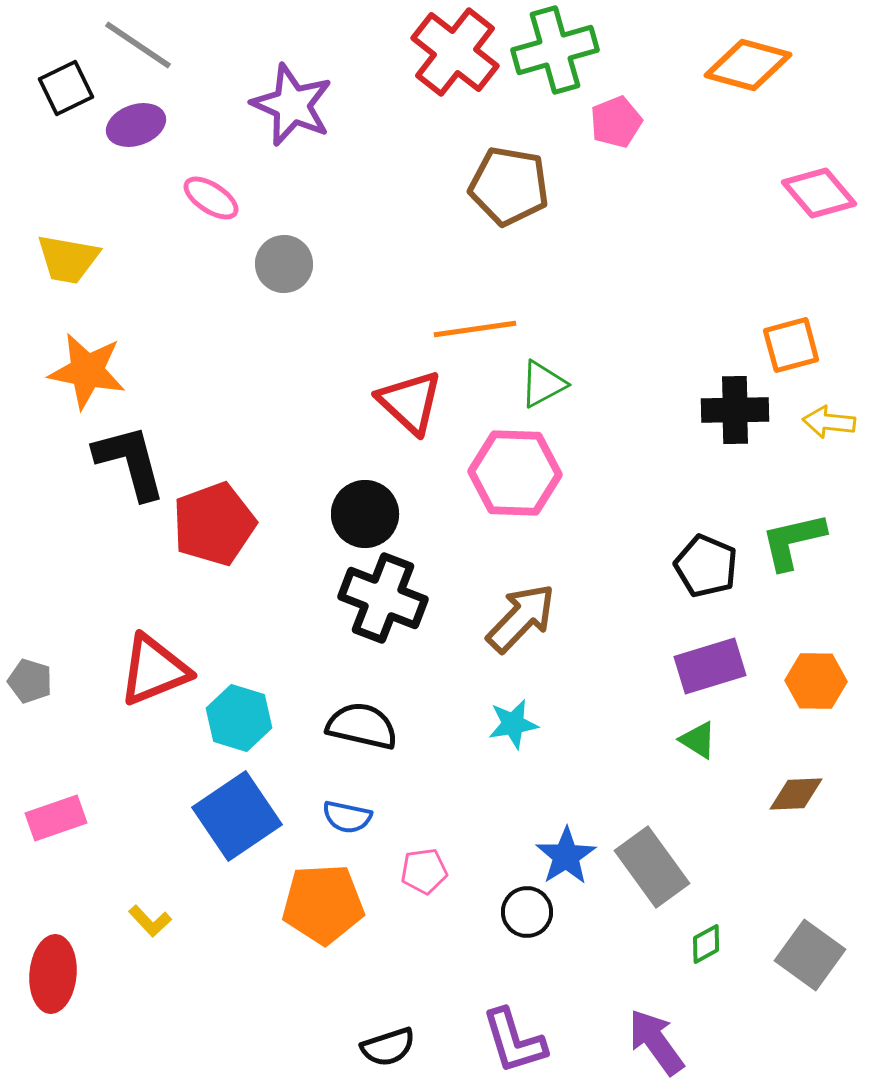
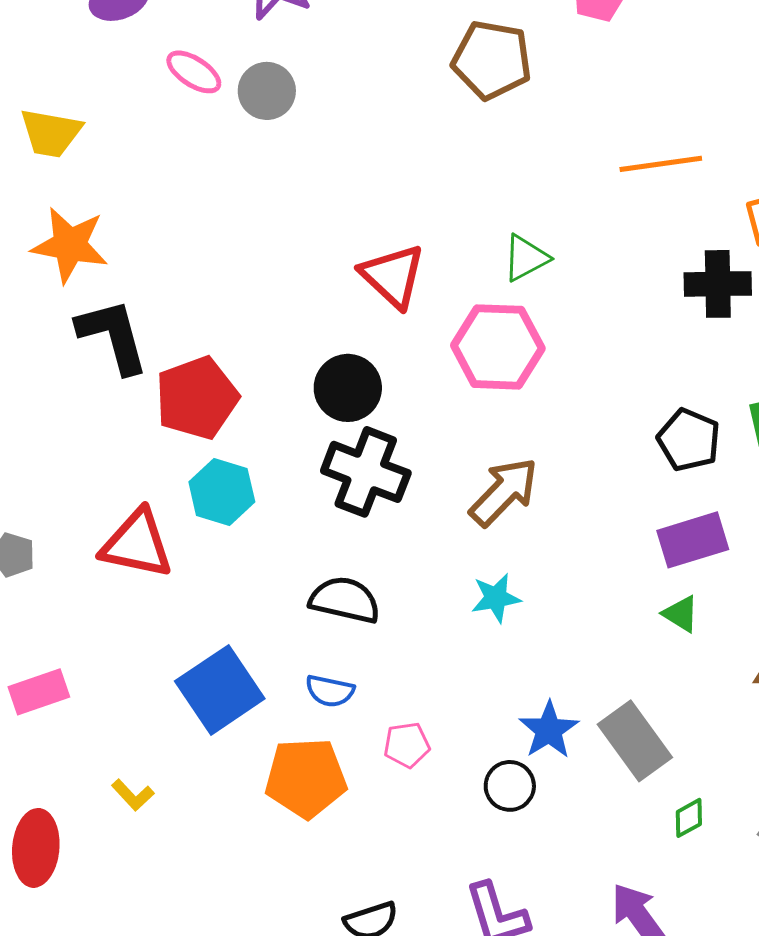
gray circle: (284, 264) -> (267, 91), moved
orange line: (475, 329) -> (661, 164), moved
red triangle: (154, 670) -> (137, 544), turned 34
cyan hexagon: (239, 718) -> (222, 492), moved

